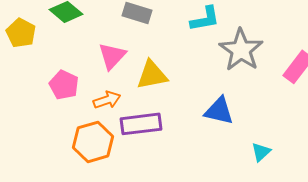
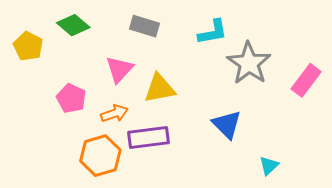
blue triangle: (219, 111) -> (227, 124), turned 32

